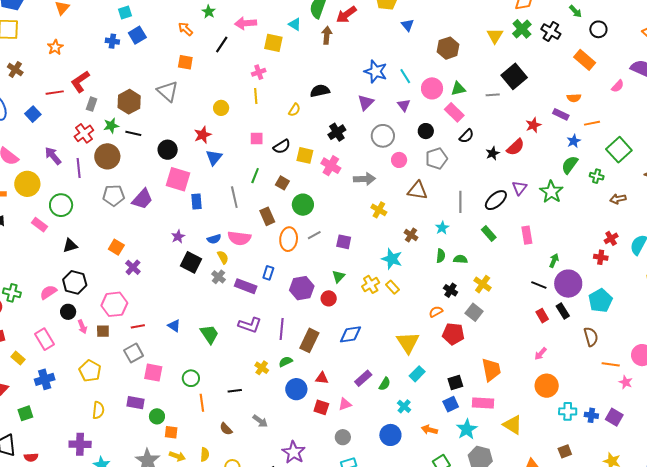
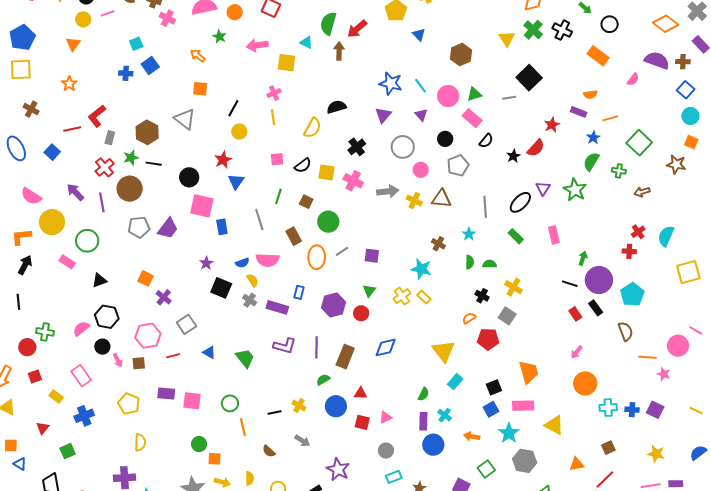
black line: (222, 45) -> (233, 108), moved
yellow semicircle: (294, 110) -> (313, 128), size x1.5
yellow cross: (379, 210) -> (414, 201), moved
gray square: (134, 353) -> (186, 324), moved
yellow cross: (262, 368) -> (299, 406), moved
purple rectangle: (363, 378) -> (423, 421), moved, turned -42
purple rectangle: (136, 403) -> (166, 394), moved

